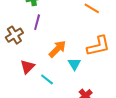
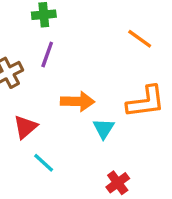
orange arrow: (57, 49) -> (78, 101), turned 42
cyan line: (47, 79) -> (44, 163), moved

